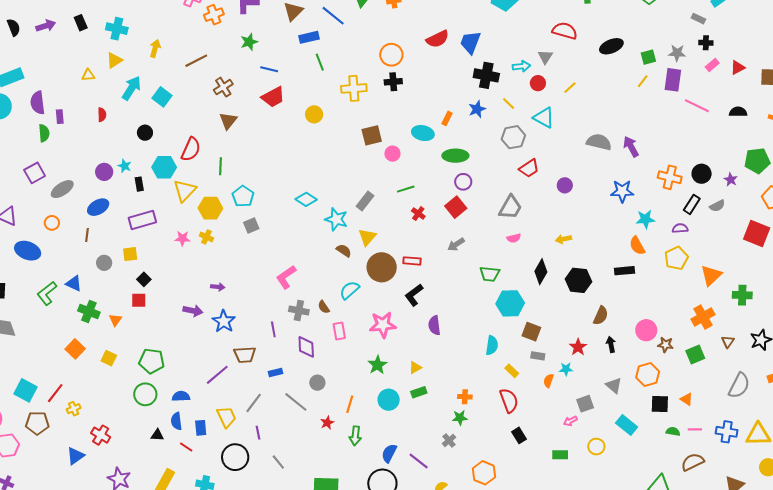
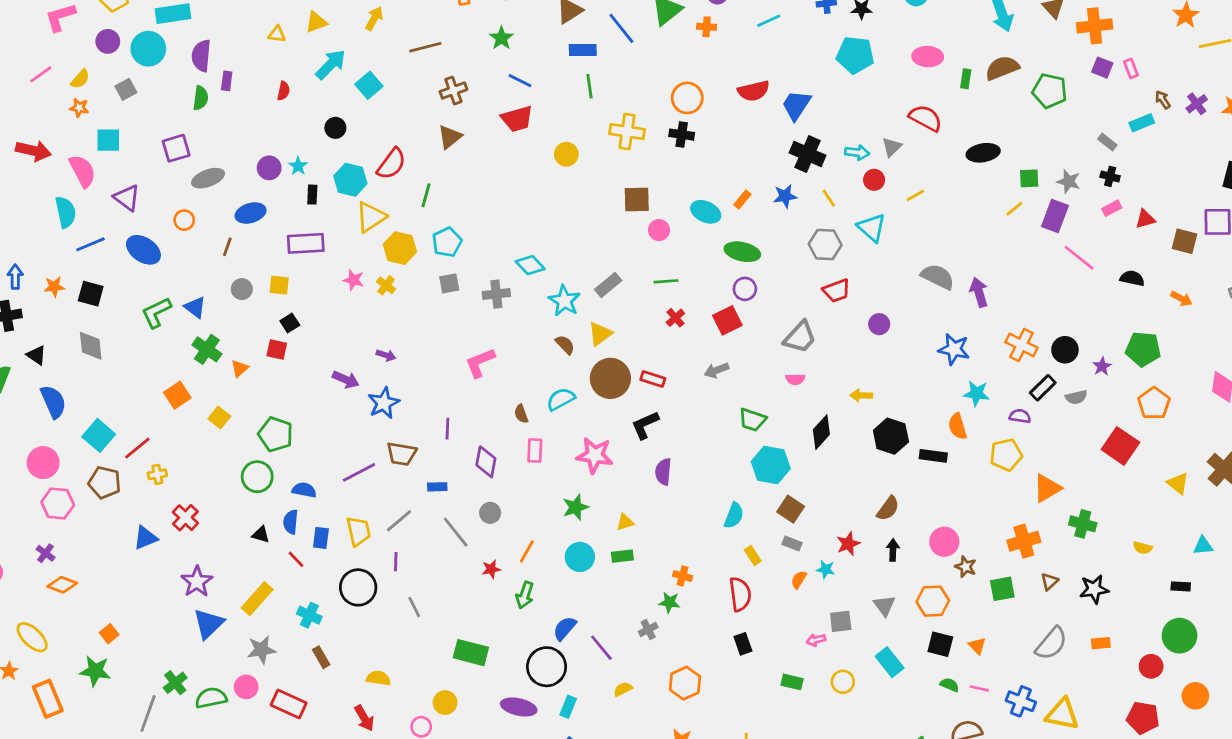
green star: (249, 42) -> (501, 38), turned -30
black hexagon: (578, 280) -> (891, 436), moved
gray cross: (299, 311) -> (496, 294), moved, turned -30

